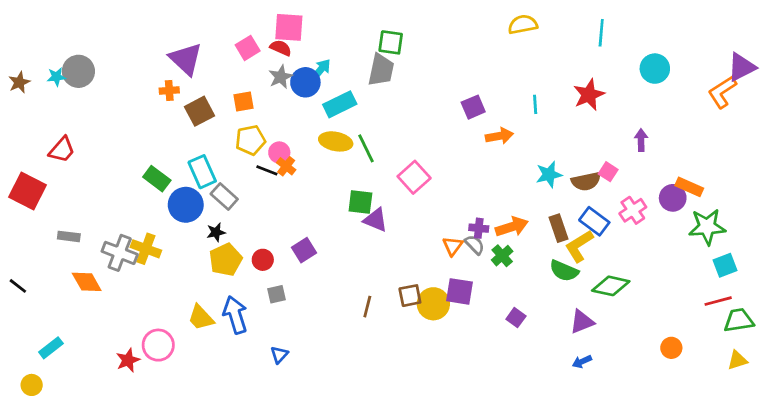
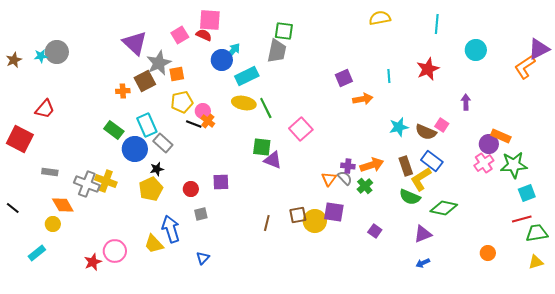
gray star: (281, 77) -> (159, 63), moved, size x1.4
orange cross: (169, 91) -> (123, 91), moved
brown semicircle: (586, 181) -> (426, 132), turned 35
pink cross: (633, 210) -> (484, 163), moved
purple square: (304, 250) -> (221, 182), turned 30
yellow pentagon: (226, 260) -> (151, 189), moved
yellow trapezoid: (201, 318) -> (154, 244), moved
yellow circle: (32, 385) -> (53, 224), moved

